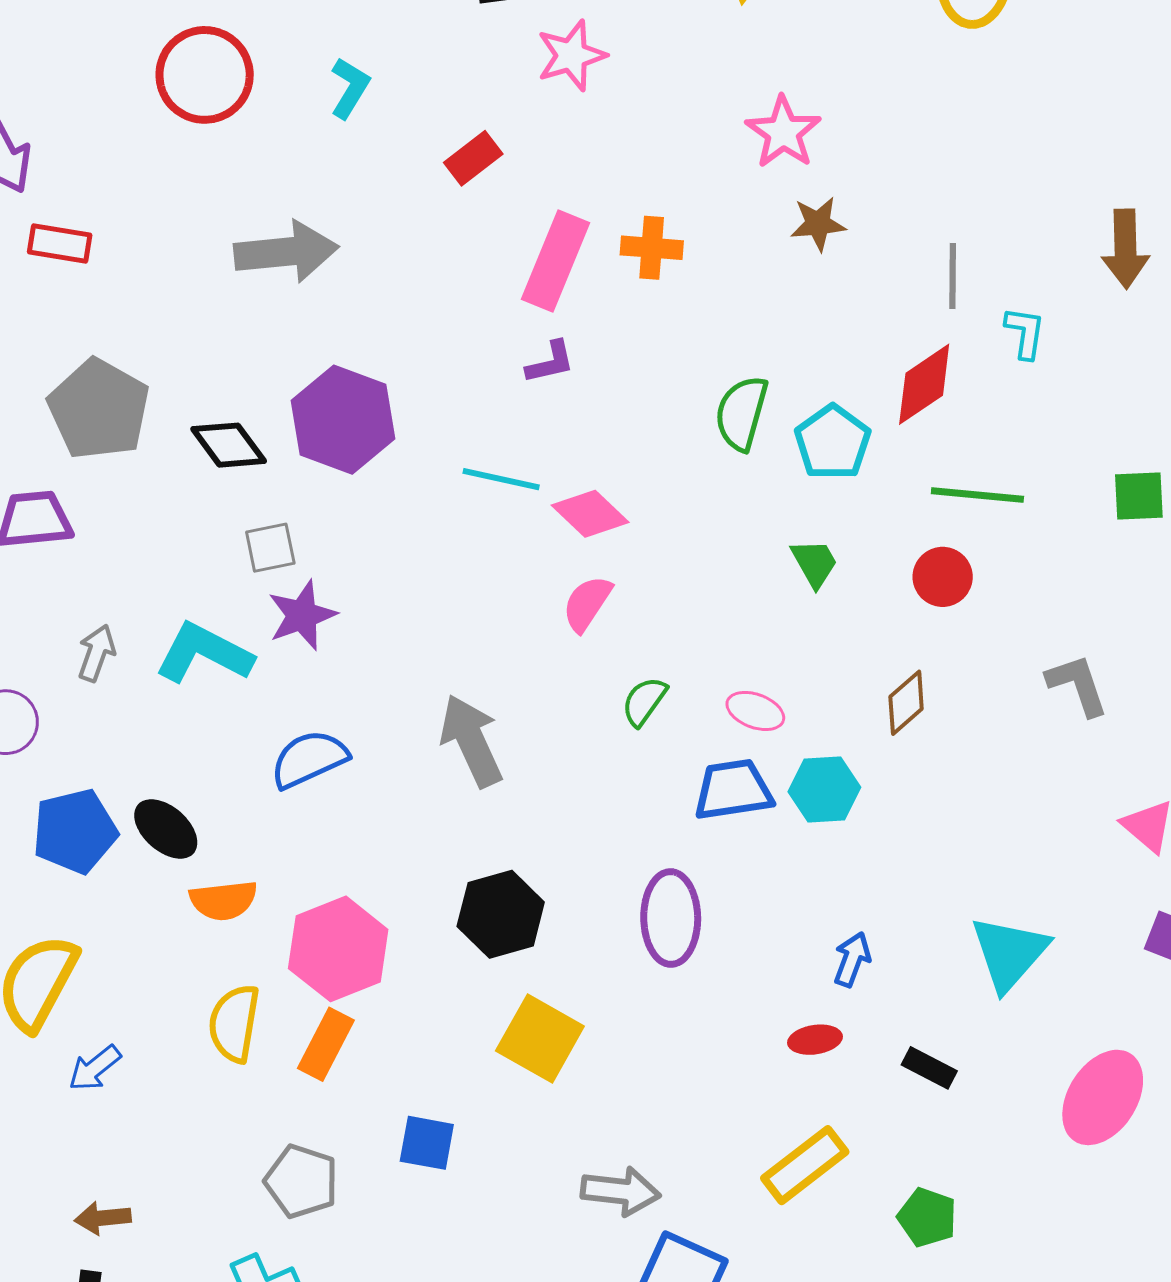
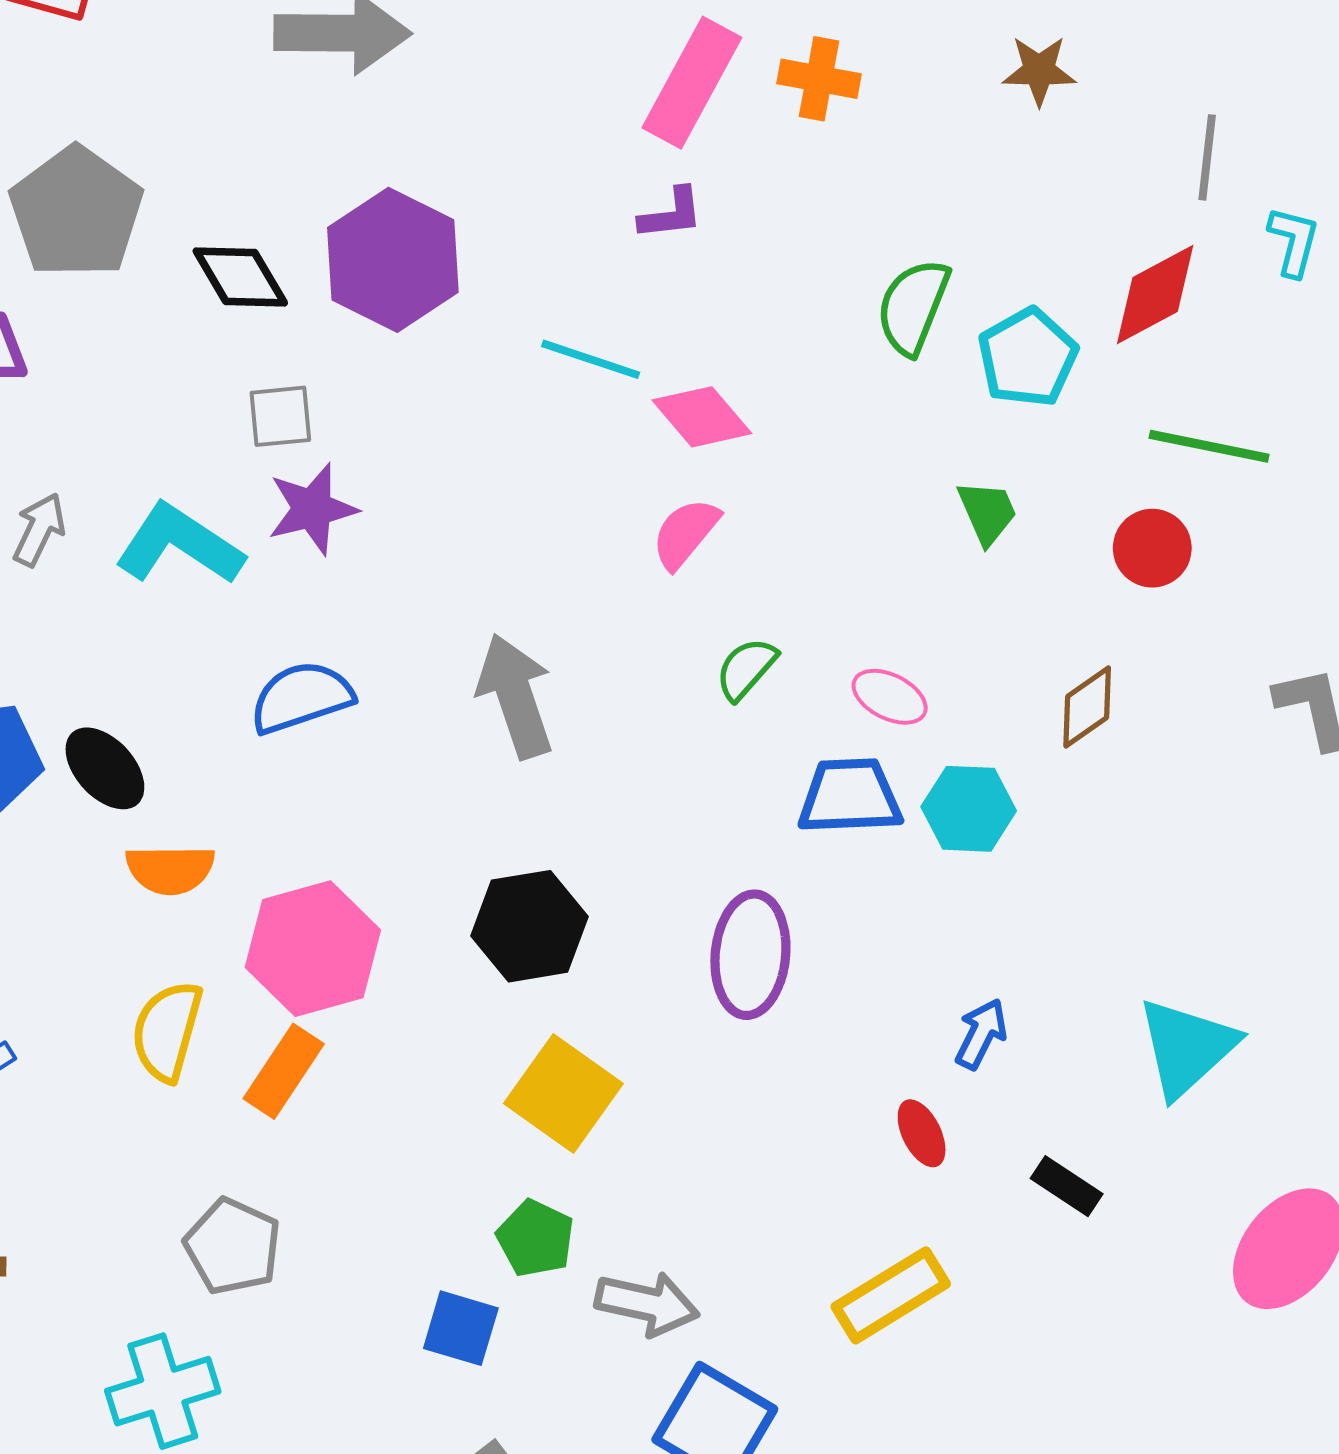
red ellipse: (815, 1040) -> (922, 1133), turned 66
blue square: (427, 1143) -> (461, 1328), moved
green pentagon: (927, 1217) -> (535, 1238), moved

